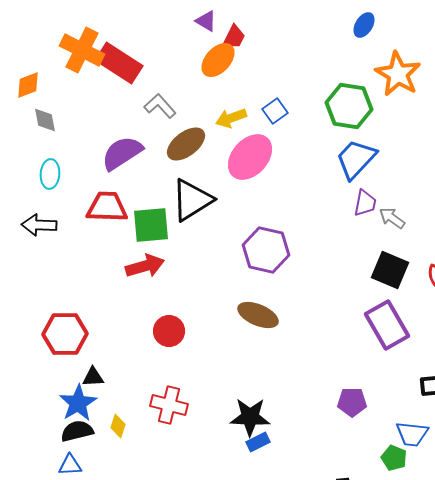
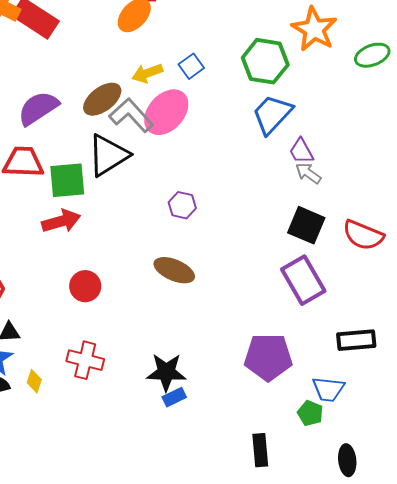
gray L-shape: (160, 106) -> (131, 115), moved, size x1.4
purple trapezoid: (365, 203) -> (301, 151), moved, turned 140
purple hexagon: (266, 250) -> (182, 205), size x0.6
purple pentagon: (352, 402) -> (268, 357), size x1.6

